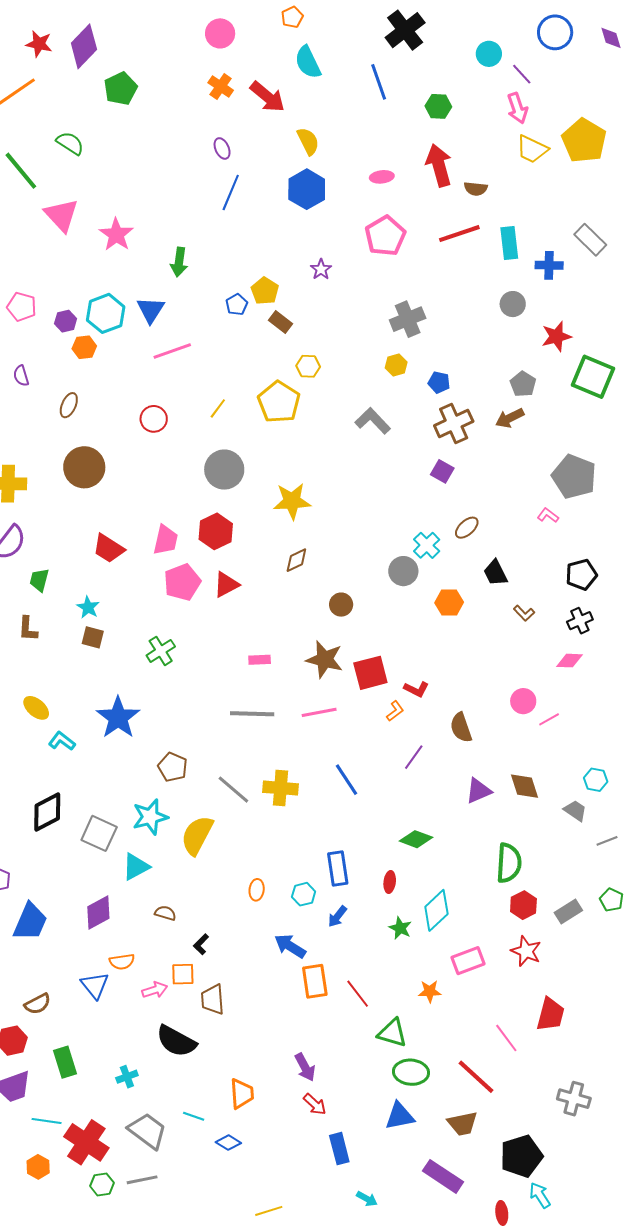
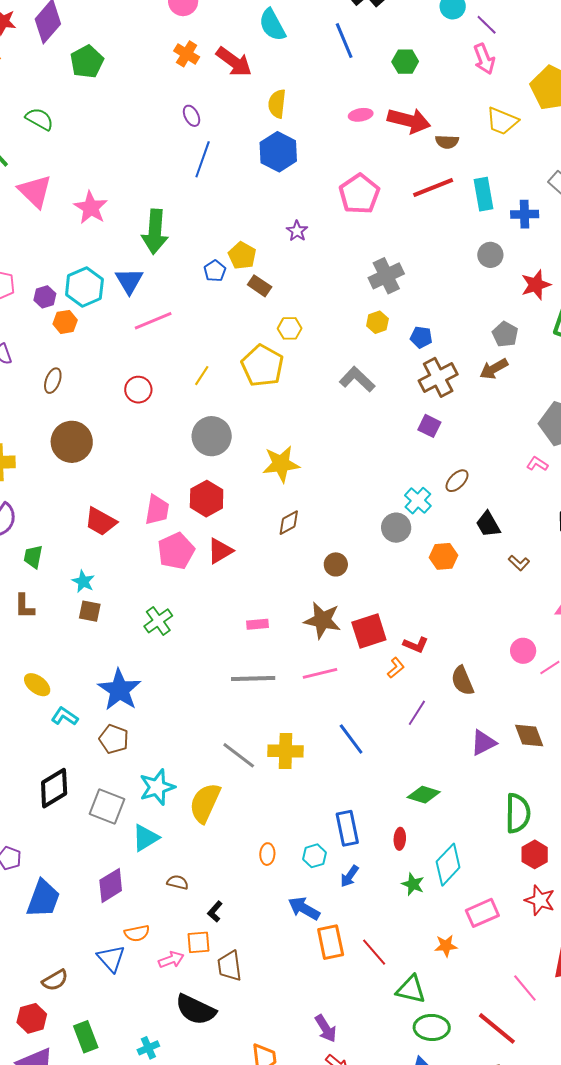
yellow semicircle: (308, 141) -> (277, 104), turned -144
yellow trapezoid: (532, 149) -> (502, 121), moved
red arrow: (439, 165) -> (409, 121), turned 123
pink ellipse: (382, 177) -> (361, 115), moved
green arrow: (179, 262) -> (155, 232), size x1.5
brown pentagon: (173, 767) -> (114, 739), moved

